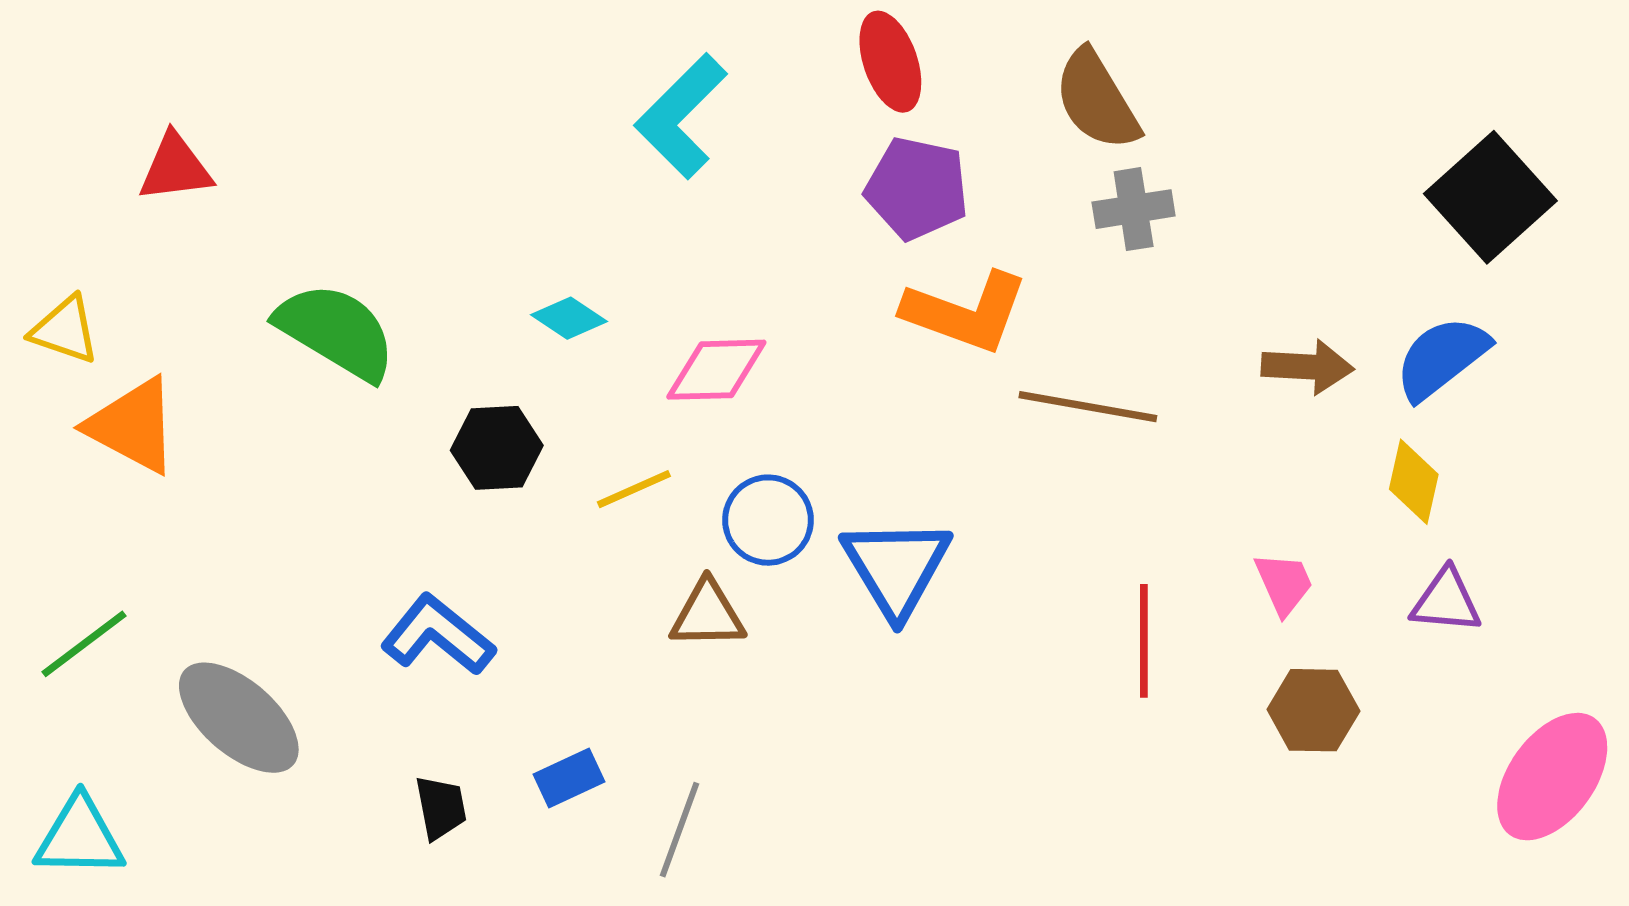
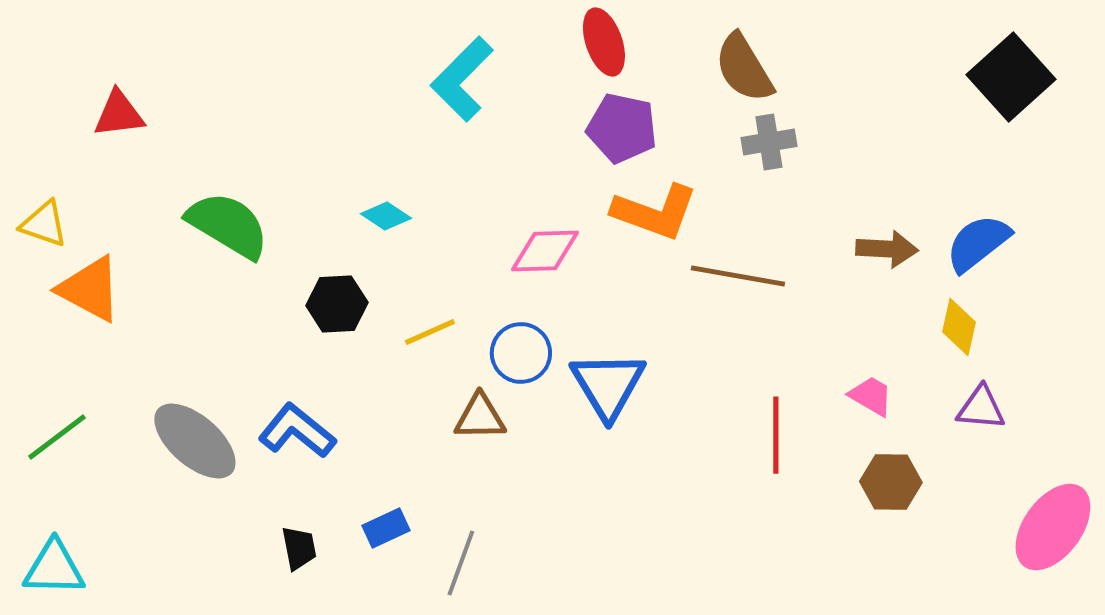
black square: (1490, 197) -> (1011, 77), moved
pink diamond: (716, 370) -> (545, 251), moved
pink trapezoid: (1284, 583) -> (871, 396), turned -36
gray ellipse: (239, 718) -> (195, 441), moved

